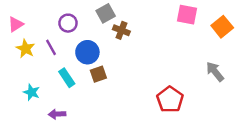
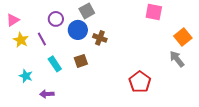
orange square: (222, 27) -> (183, 37), moved
brown cross: (121, 30) -> (100, 38), moved
blue circle: (87, 52) -> (78, 30), moved

